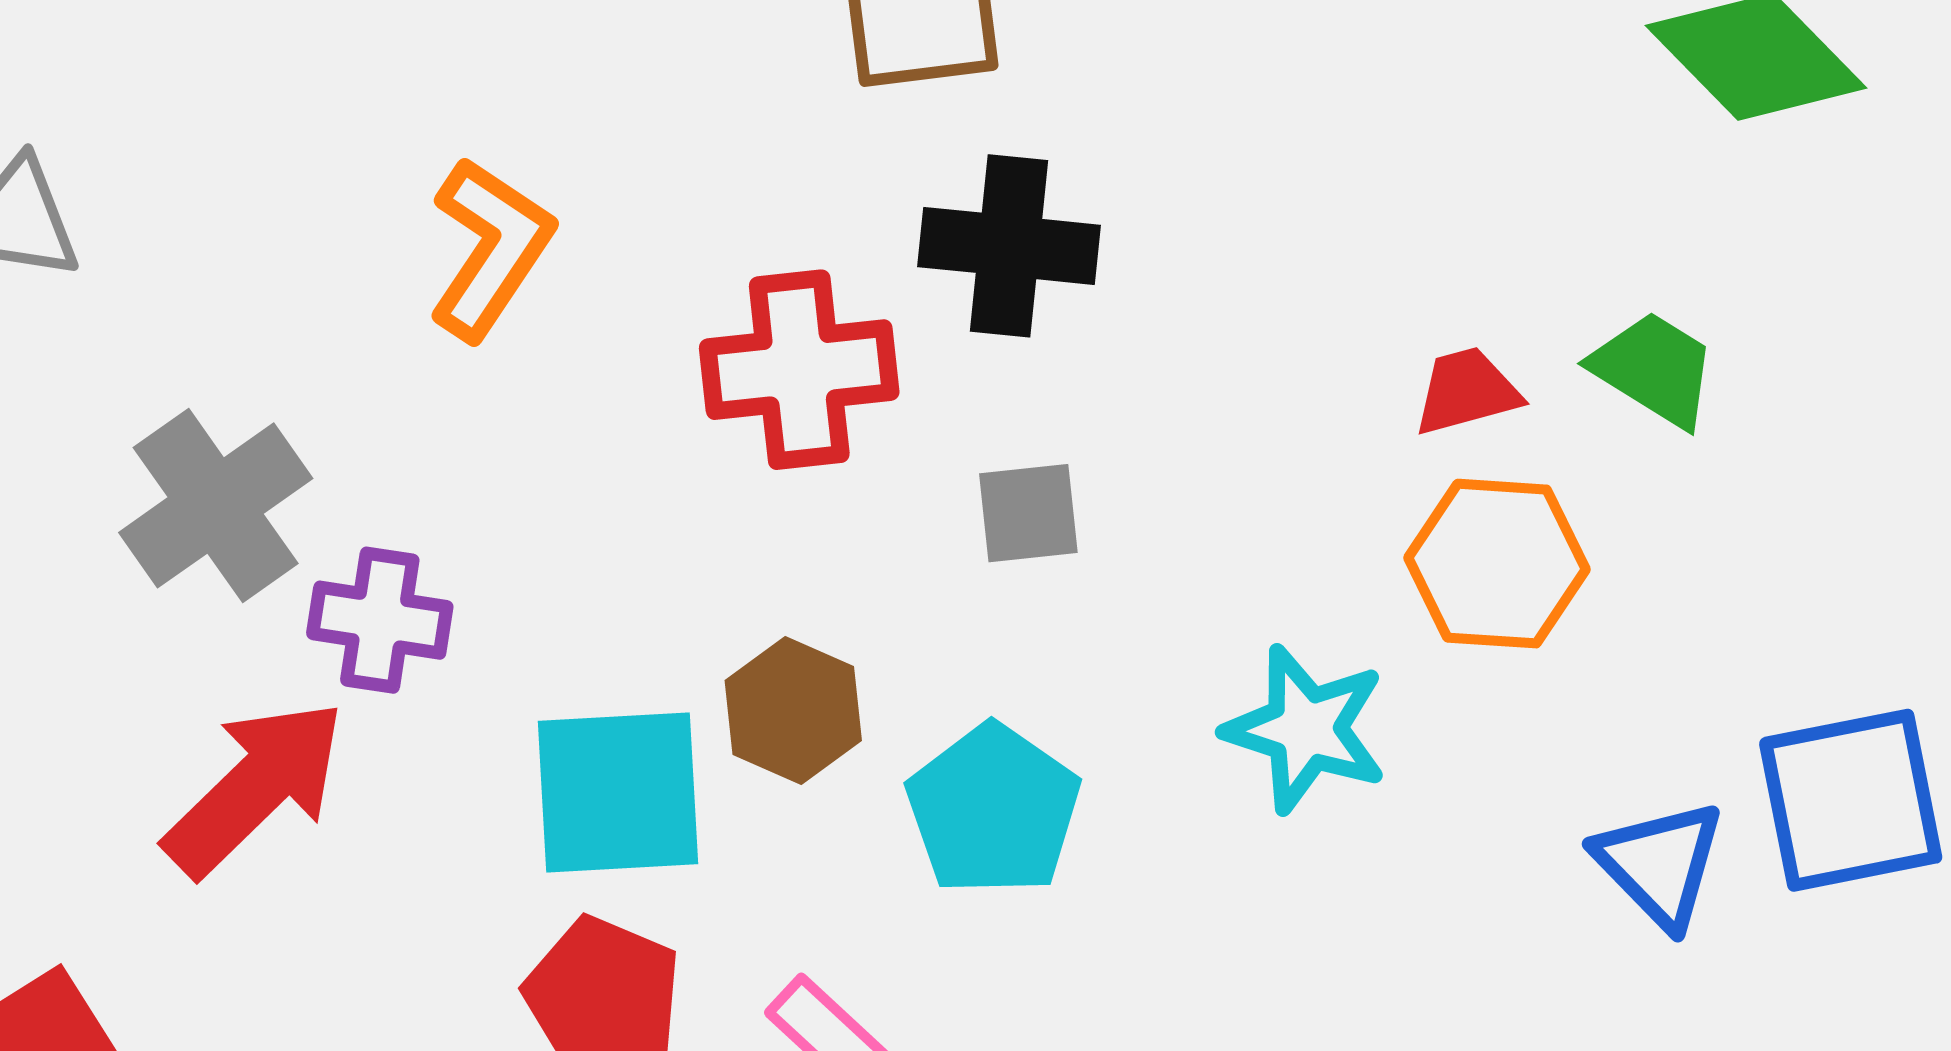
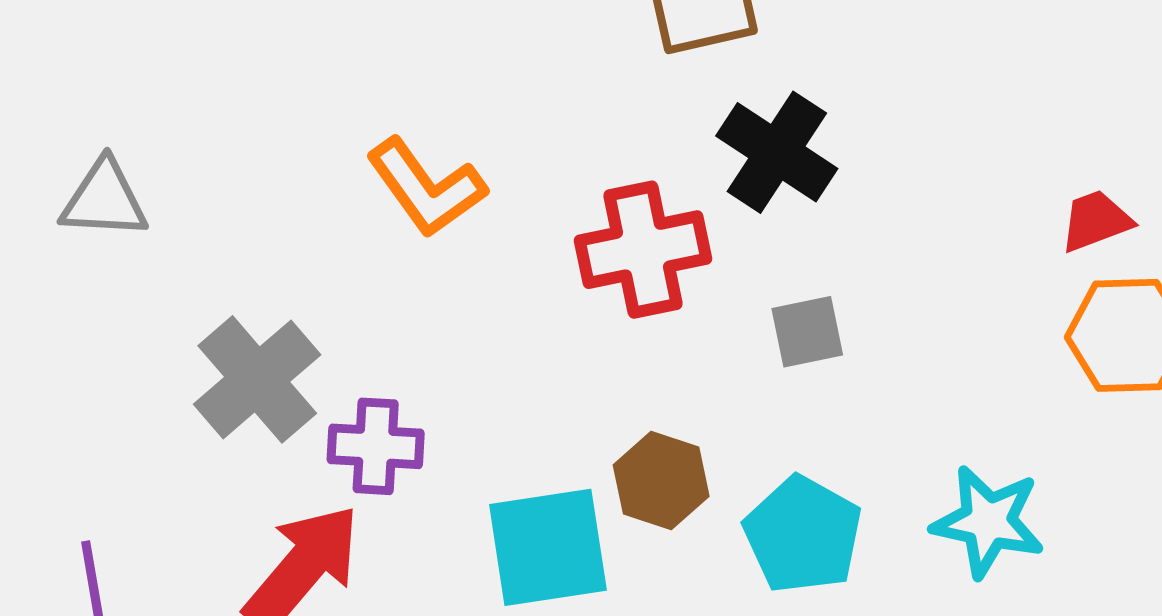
black cross: (1009, 246) -> (777, 152), turned 33
orange L-shape: (490, 248) -> (426, 188), turned 116
cyan star: (1306, 729) -> (988, 522), moved

